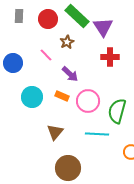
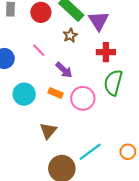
brown star: (67, 42) -> (70, 35), moved
green semicircle: (117, 111) -> (113, 83), moved
cyan line: (97, 134) -> (90, 152), moved, turned -40

